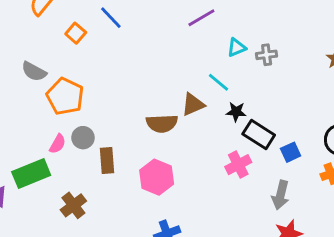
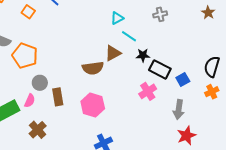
cyan triangle: (237, 47) -> (117, 18), moved
pink semicircle: (58, 144) -> (30, 101), moved

